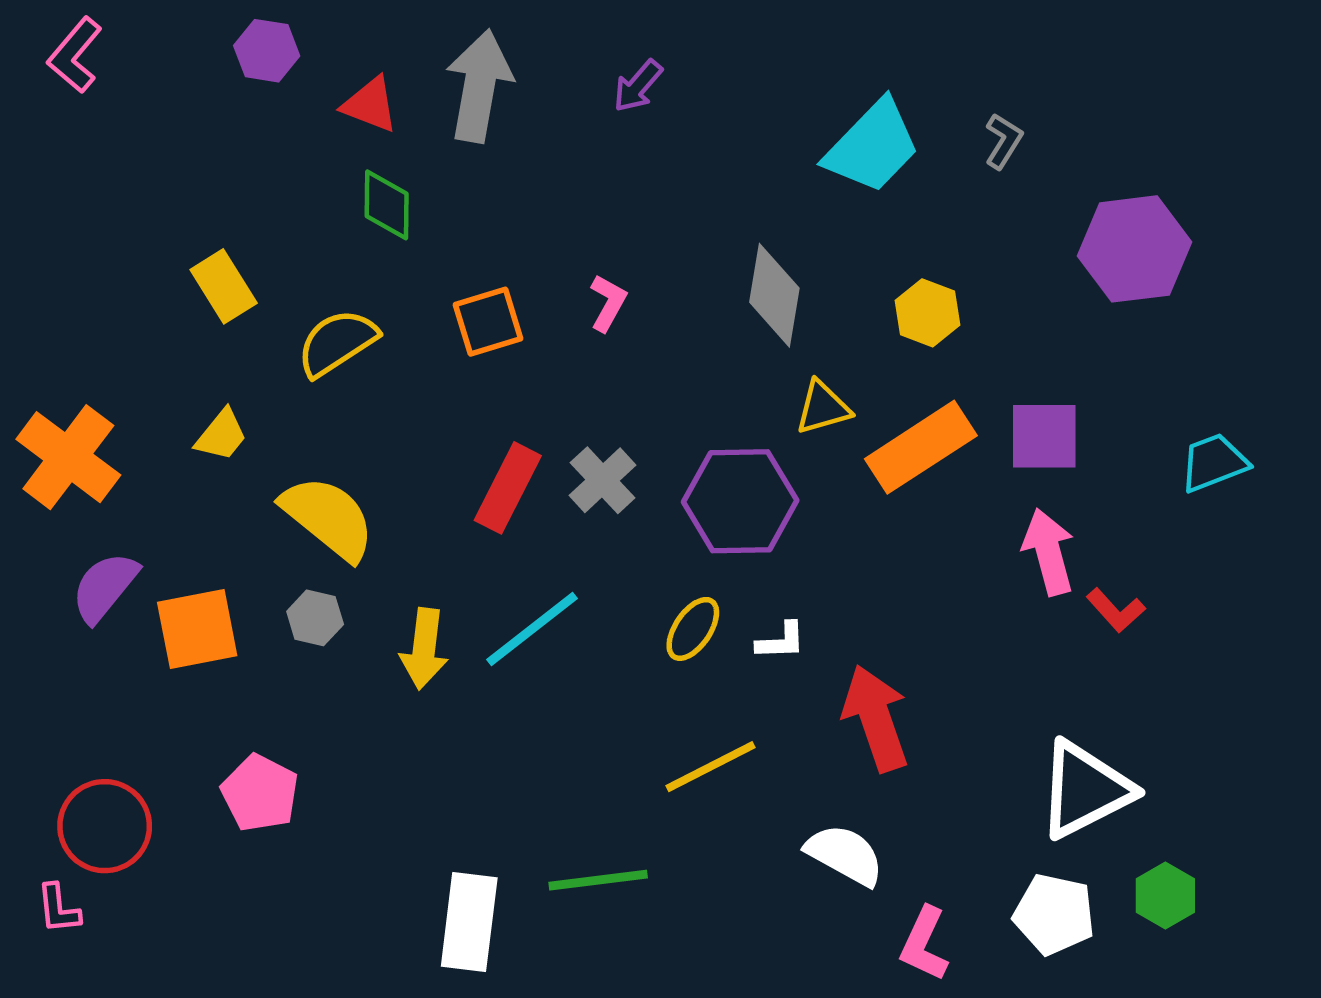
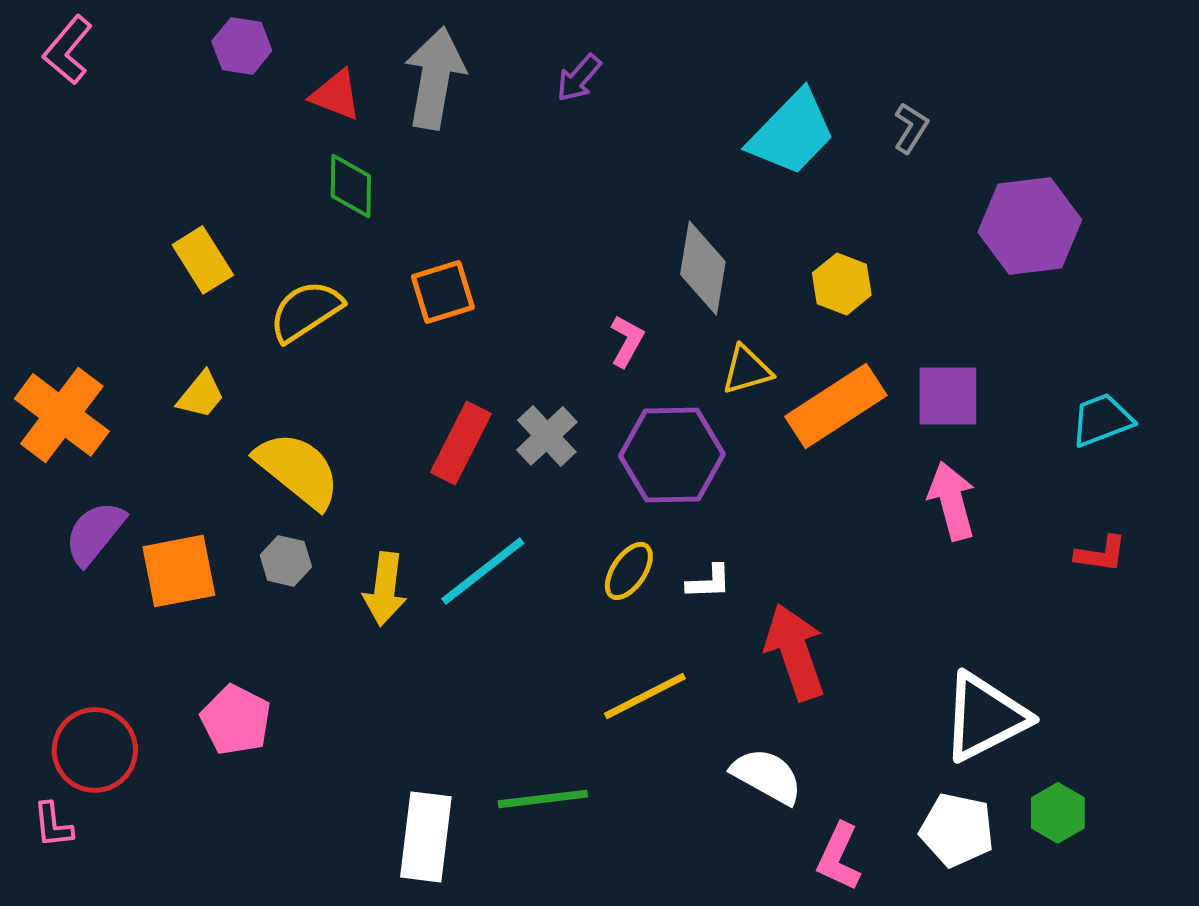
pink L-shape: (608, 303) -> (627, 341), moved
red L-shape: (1116, 610) -> (1101, 554), moved, turned -40

